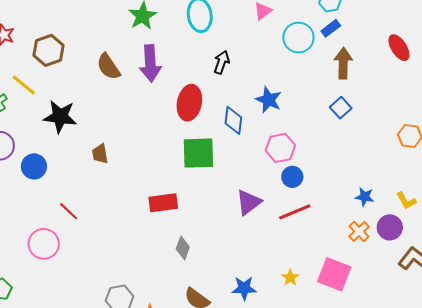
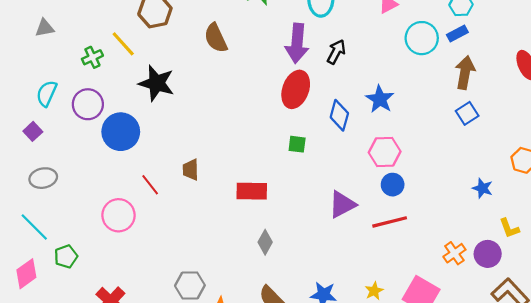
purple arrow: (150, 63) -> (297, 43), moved
blue square: (341, 108) -> (467, 113), moved
green square: (198, 153) -> (297, 144), size x0.5
brown trapezoid: (100, 154) -> (191, 170), moved
blue circle: (34, 166) -> (121, 132), size x1.4
blue star: (365, 197) -> (482, 188), moved

